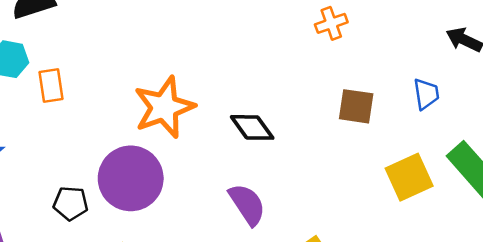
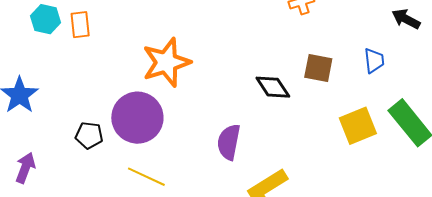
orange rectangle: (51, 85) -> (80, 25), moved
black diamond: (252, 127) -> (273, 87), moved
purple semicircle: (247, 204) -> (229, 142), turned -138

